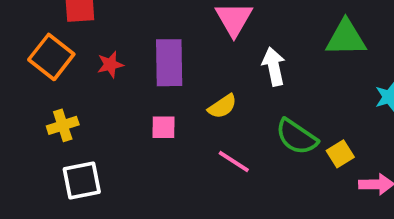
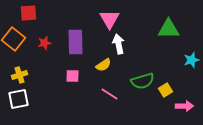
white arrow: (274, 66) -> (118, 44), moved
green semicircle: (297, 137) -> (142, 81), turned -50
white square: (82, 181) -> (18, 99), moved

